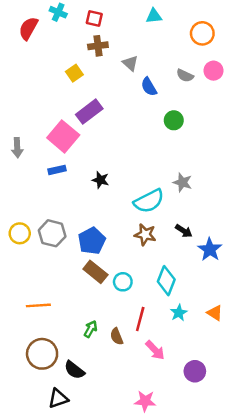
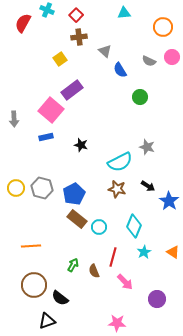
red square: (94, 18) -> (76, 15), turned 32

